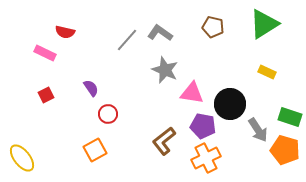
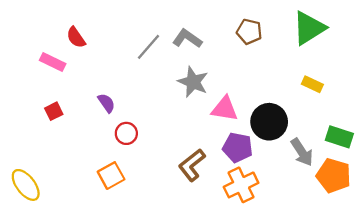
red semicircle: (65, 32) -> (76, 37), turned 42

